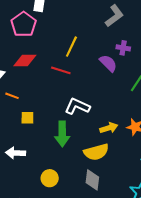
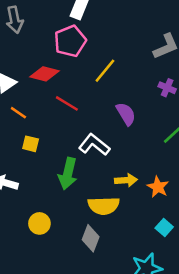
pink pentagon: (24, 24) -> (70, 41), moved
purple semicircle: (108, 63) -> (126, 114), moved
red line: (61, 70) -> (67, 103), moved

